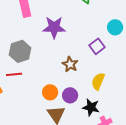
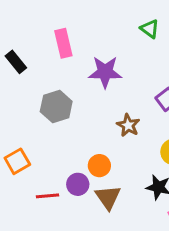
red line: (14, 74) -> (48, 196), moved
purple circle: (70, 95) -> (78, 184), moved

